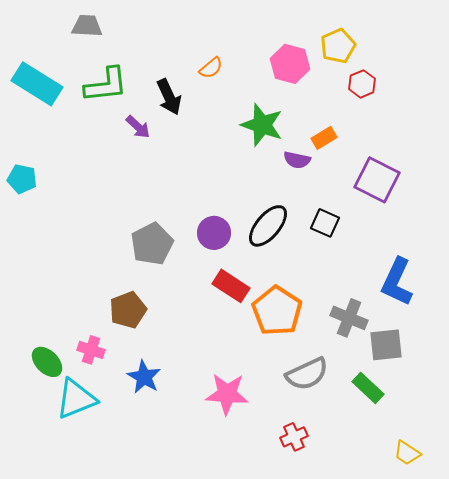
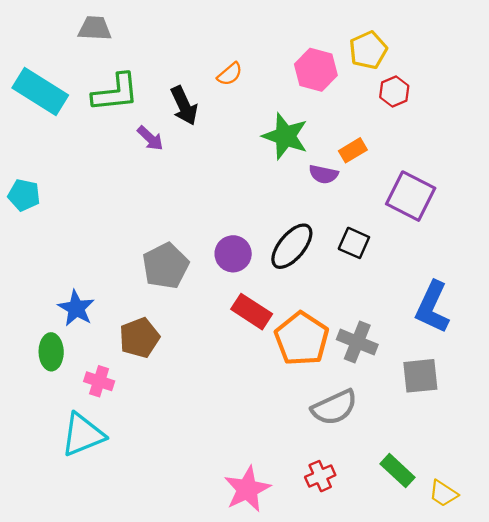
gray cross: (349, 318) -> (357, 342), moved
green ellipse: (47, 362) -> (51, 352), moved, turned 44
blue star: (144, 377) -> (76, 308), moved
green rectangle: (368, 388) -> (398, 471), moved
pink star: (227, 394) -> (247, 489), moved, turned -30

